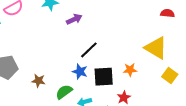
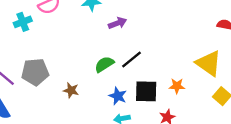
blue star: (80, 72) -> (118, 96), moved
green semicircle: (64, 92) -> (104, 64), moved

